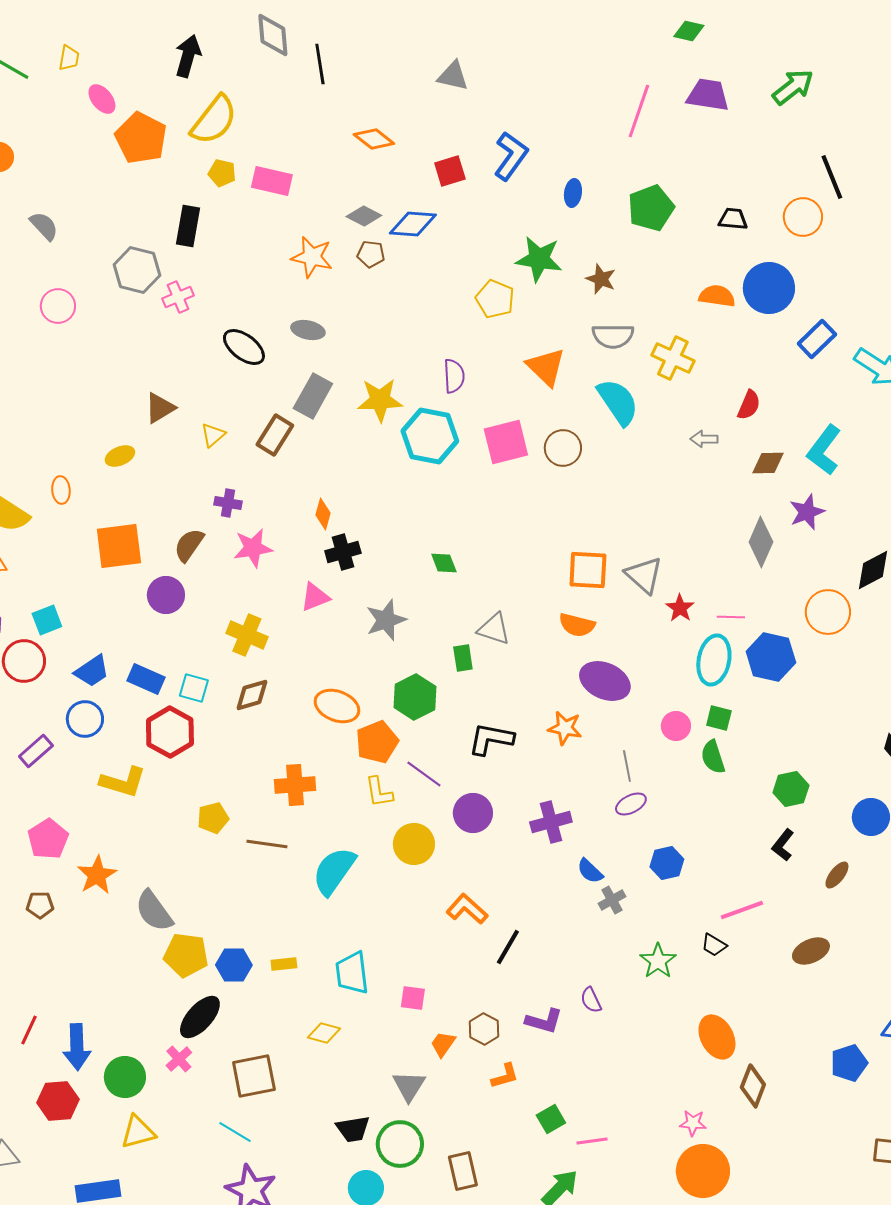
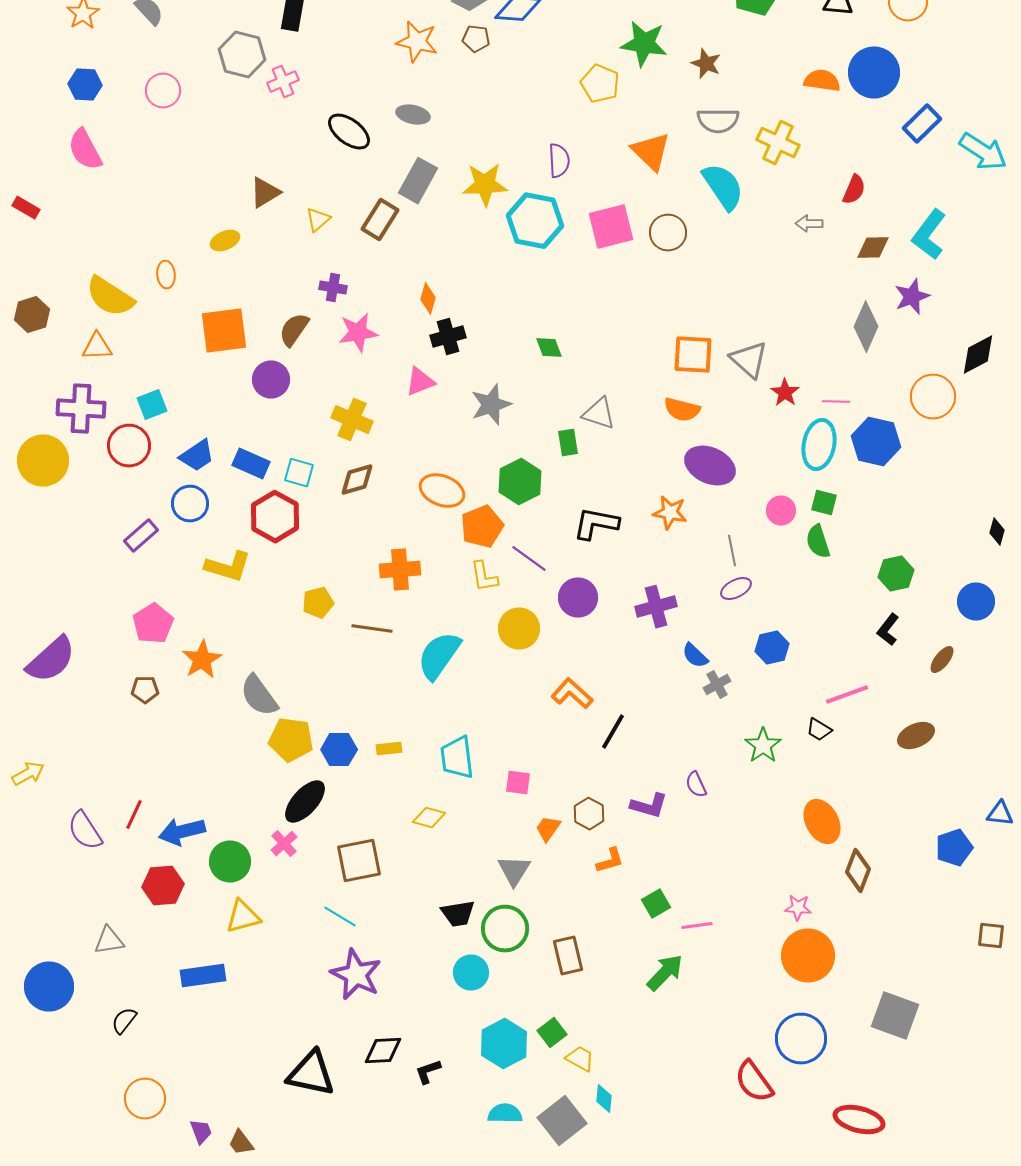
blue arrow: (77, 1047) -> (182, 832), turned 78

